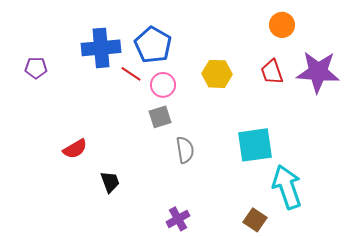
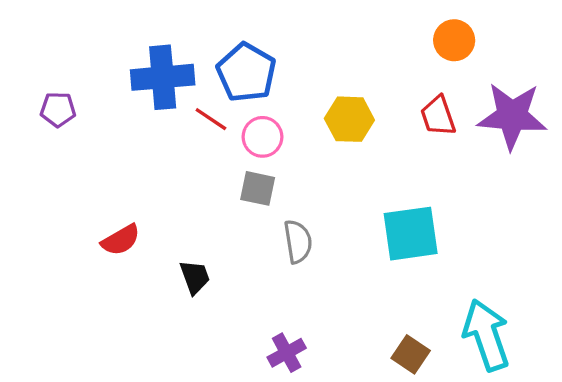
gray square: (160, 117) -> (258, 188), turned 30
black trapezoid: (110, 182) -> (195, 277), moved
cyan arrow: (287, 187) -> (486, 335), moved

